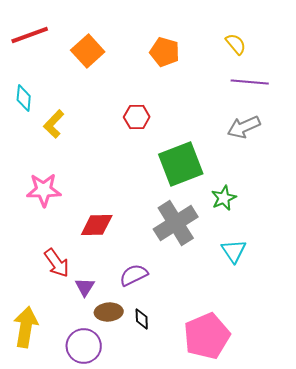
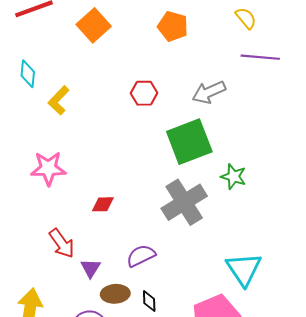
gray arrow: (244, 127) -> (209, 92), moved
green star: (224, 198) -> (234, 177), turned -30
red diamond: (97, 225) -> (103, 204), size x0.7
cyan triangle: (234, 251) -> (244, 269), moved, size x1.4

